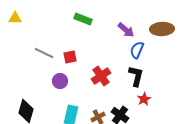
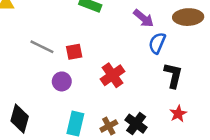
black L-shape: (136, 76) -> (173, 75), moved
red star: (144, 99) -> (178, 114), moved

